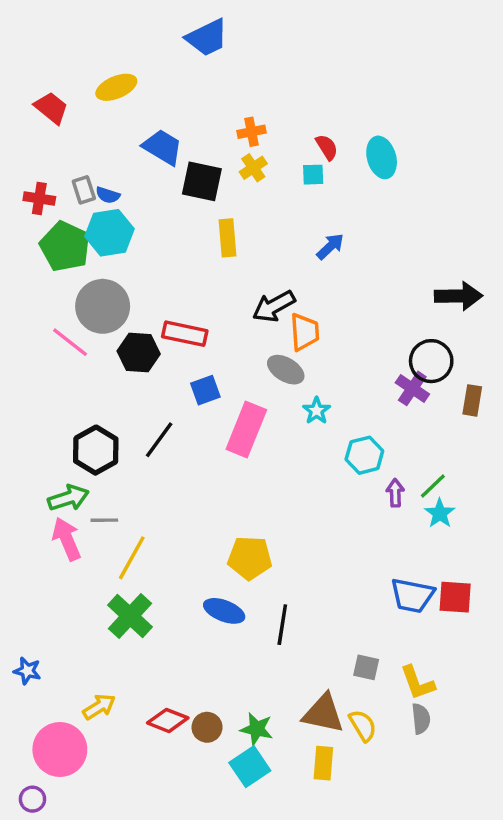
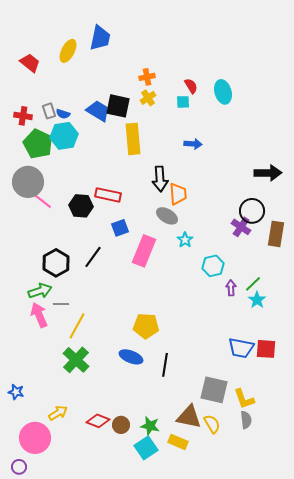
blue trapezoid: (207, 38) -> (100, 38), moved, turned -52
yellow ellipse: (116, 87) -> (68, 51), turned -40
blue trapezoid: (163, 147) -> (98, 111), moved
yellow rectangle: (228, 238) -> (133, 139), size x1.4
blue arrow: (330, 246) -> (193, 144), turned 48
gray circle: (103, 306) -> (28, 182), moved
black arrow: (274, 306) -> (160, 179), turned -65
brown rectangle: (472, 400) -> (276, 234), size x1.4
gray square: (366, 667) -> (214, 390), size x1.8
yellow rectangle: (323, 763) -> (178, 442), moved, turned -72

